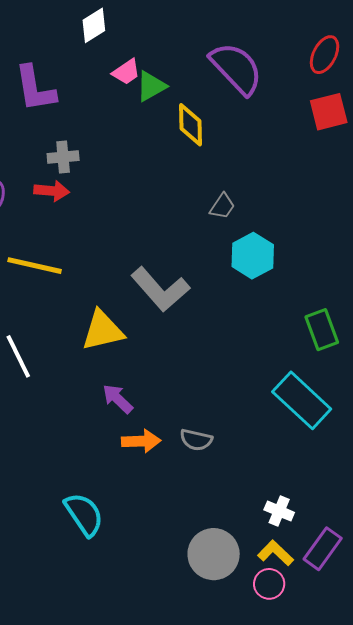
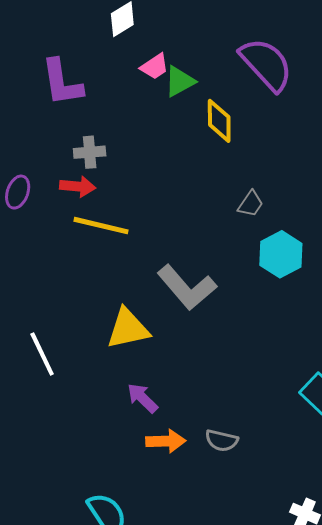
yellow line: (35, 266) -> (101, 226), moved

